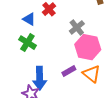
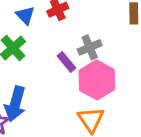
purple rectangle: (69, 71) -> (67, 62), moved, turned 64

